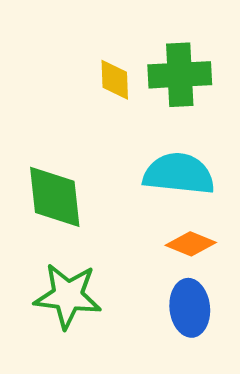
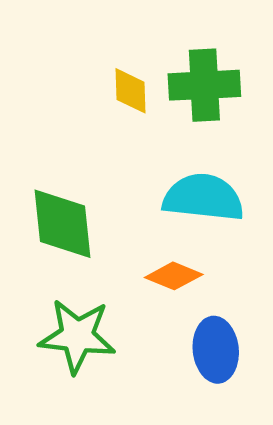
orange diamond: (191, 244) -> (174, 276), moved

